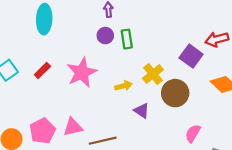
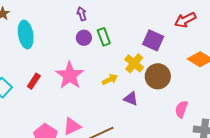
purple square: (191, 56) -> (153, 40), moved

